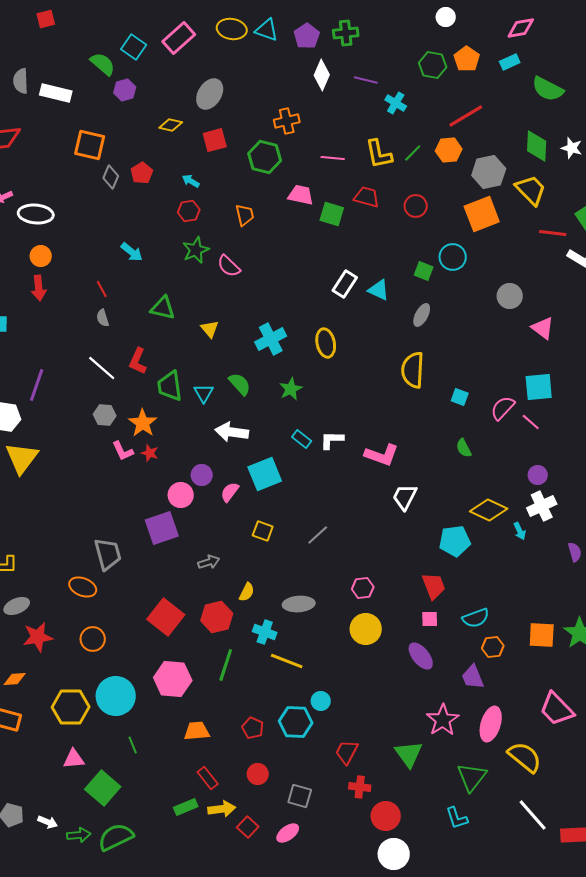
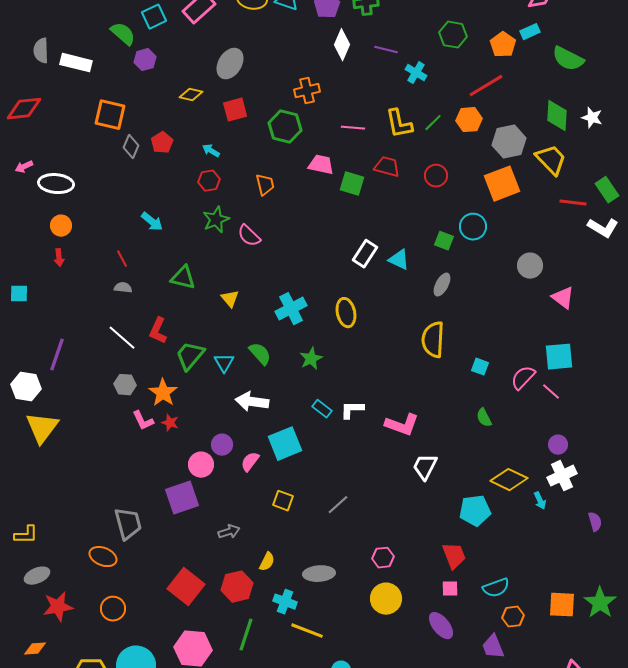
cyan square: (134, 47) -> (154, 17), turned 30
orange pentagon: (467, 59) -> (503, 45), moved
red arrow: (39, 288) -> (59, 258), size x0.7
gray semicircle: (103, 318) -> (123, 288), turned 114
green trapezoid: (170, 386) -> (190, 356), turned 48

